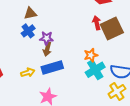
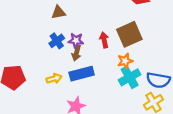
red arrow: (97, 23) -> (104, 40), moved
brown square: (112, 28) -> (129, 34), moved
blue cross: (28, 31) -> (57, 41), moved

